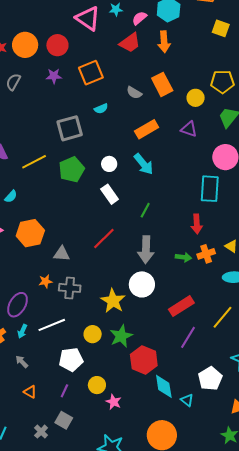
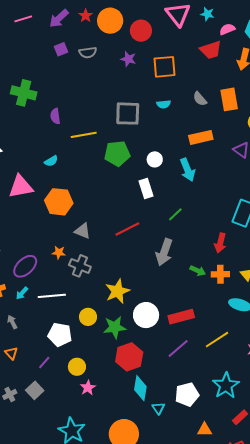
gray semicircle: (13, 82) -> (88, 53), turned -144
white circle: (142, 284) -> (146, 315), moved

